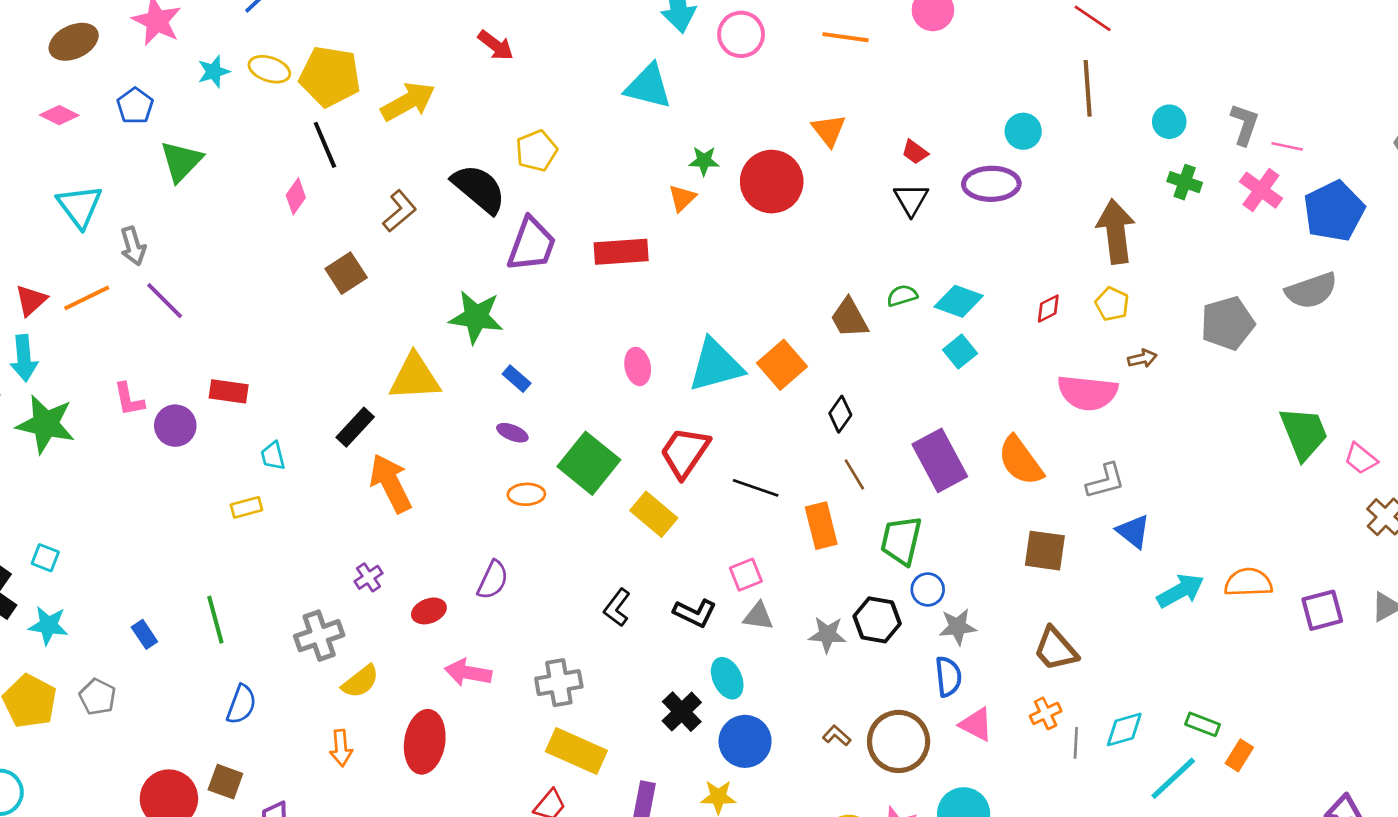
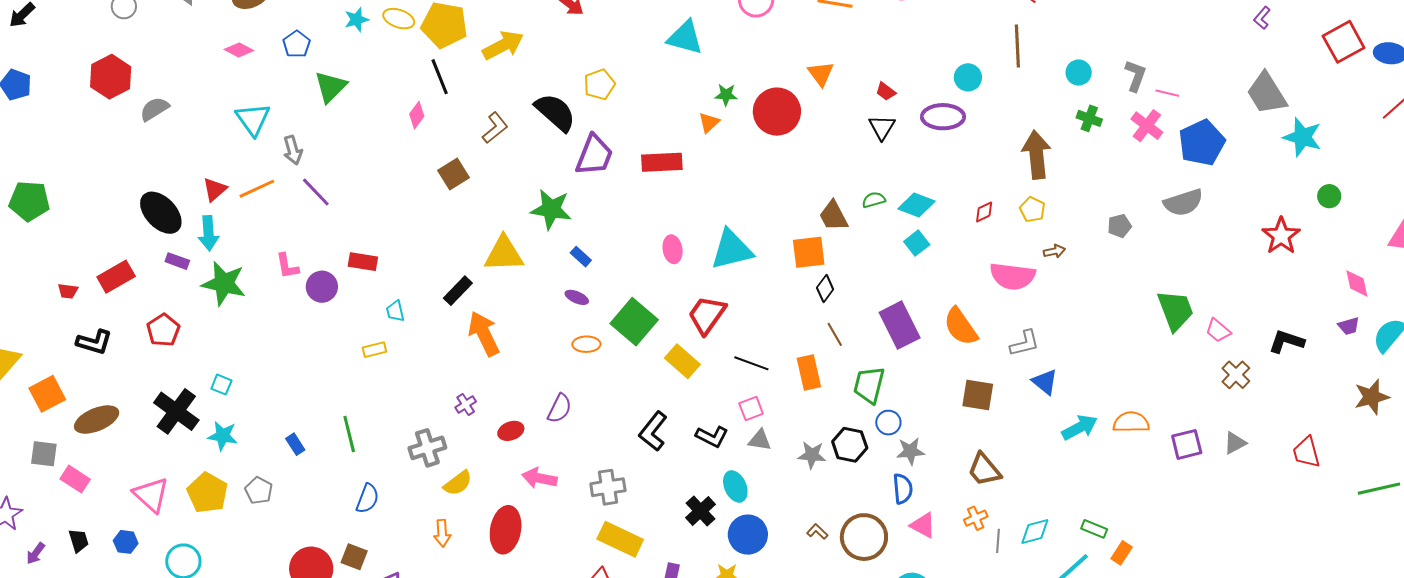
gray pentagon: (1228, 323) -> (1119, 226), size x0.6
orange square: (782, 365) -> (809, 252), moved, turned 33
black line: (756, 488) -> (751, 363), moved
black L-shape: (617, 608) -> (653, 431), size x1.4

